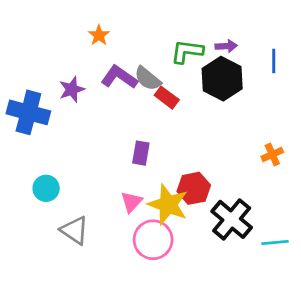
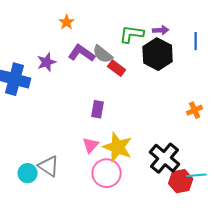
cyan circle: (46, 188) -> (28, 173), moved
red hexagon: (194, 188) -> (181, 181), moved

